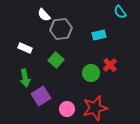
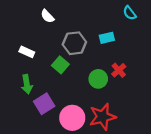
gray hexagon: (61, 29) -> (74, 43), moved
pink circle: (67, 109) -> (72, 118), size x1.5

